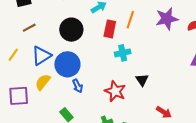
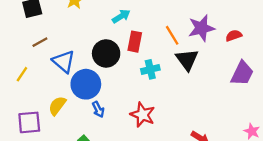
orange line: (130, 20) -> (172, 35), moved, turned -48
black circle: (71, 30) -> (106, 53), moved
blue triangle: (41, 56) -> (64, 61), moved, turned -45
black triangle: (142, 80) -> (187, 60), moved, size x1.5

